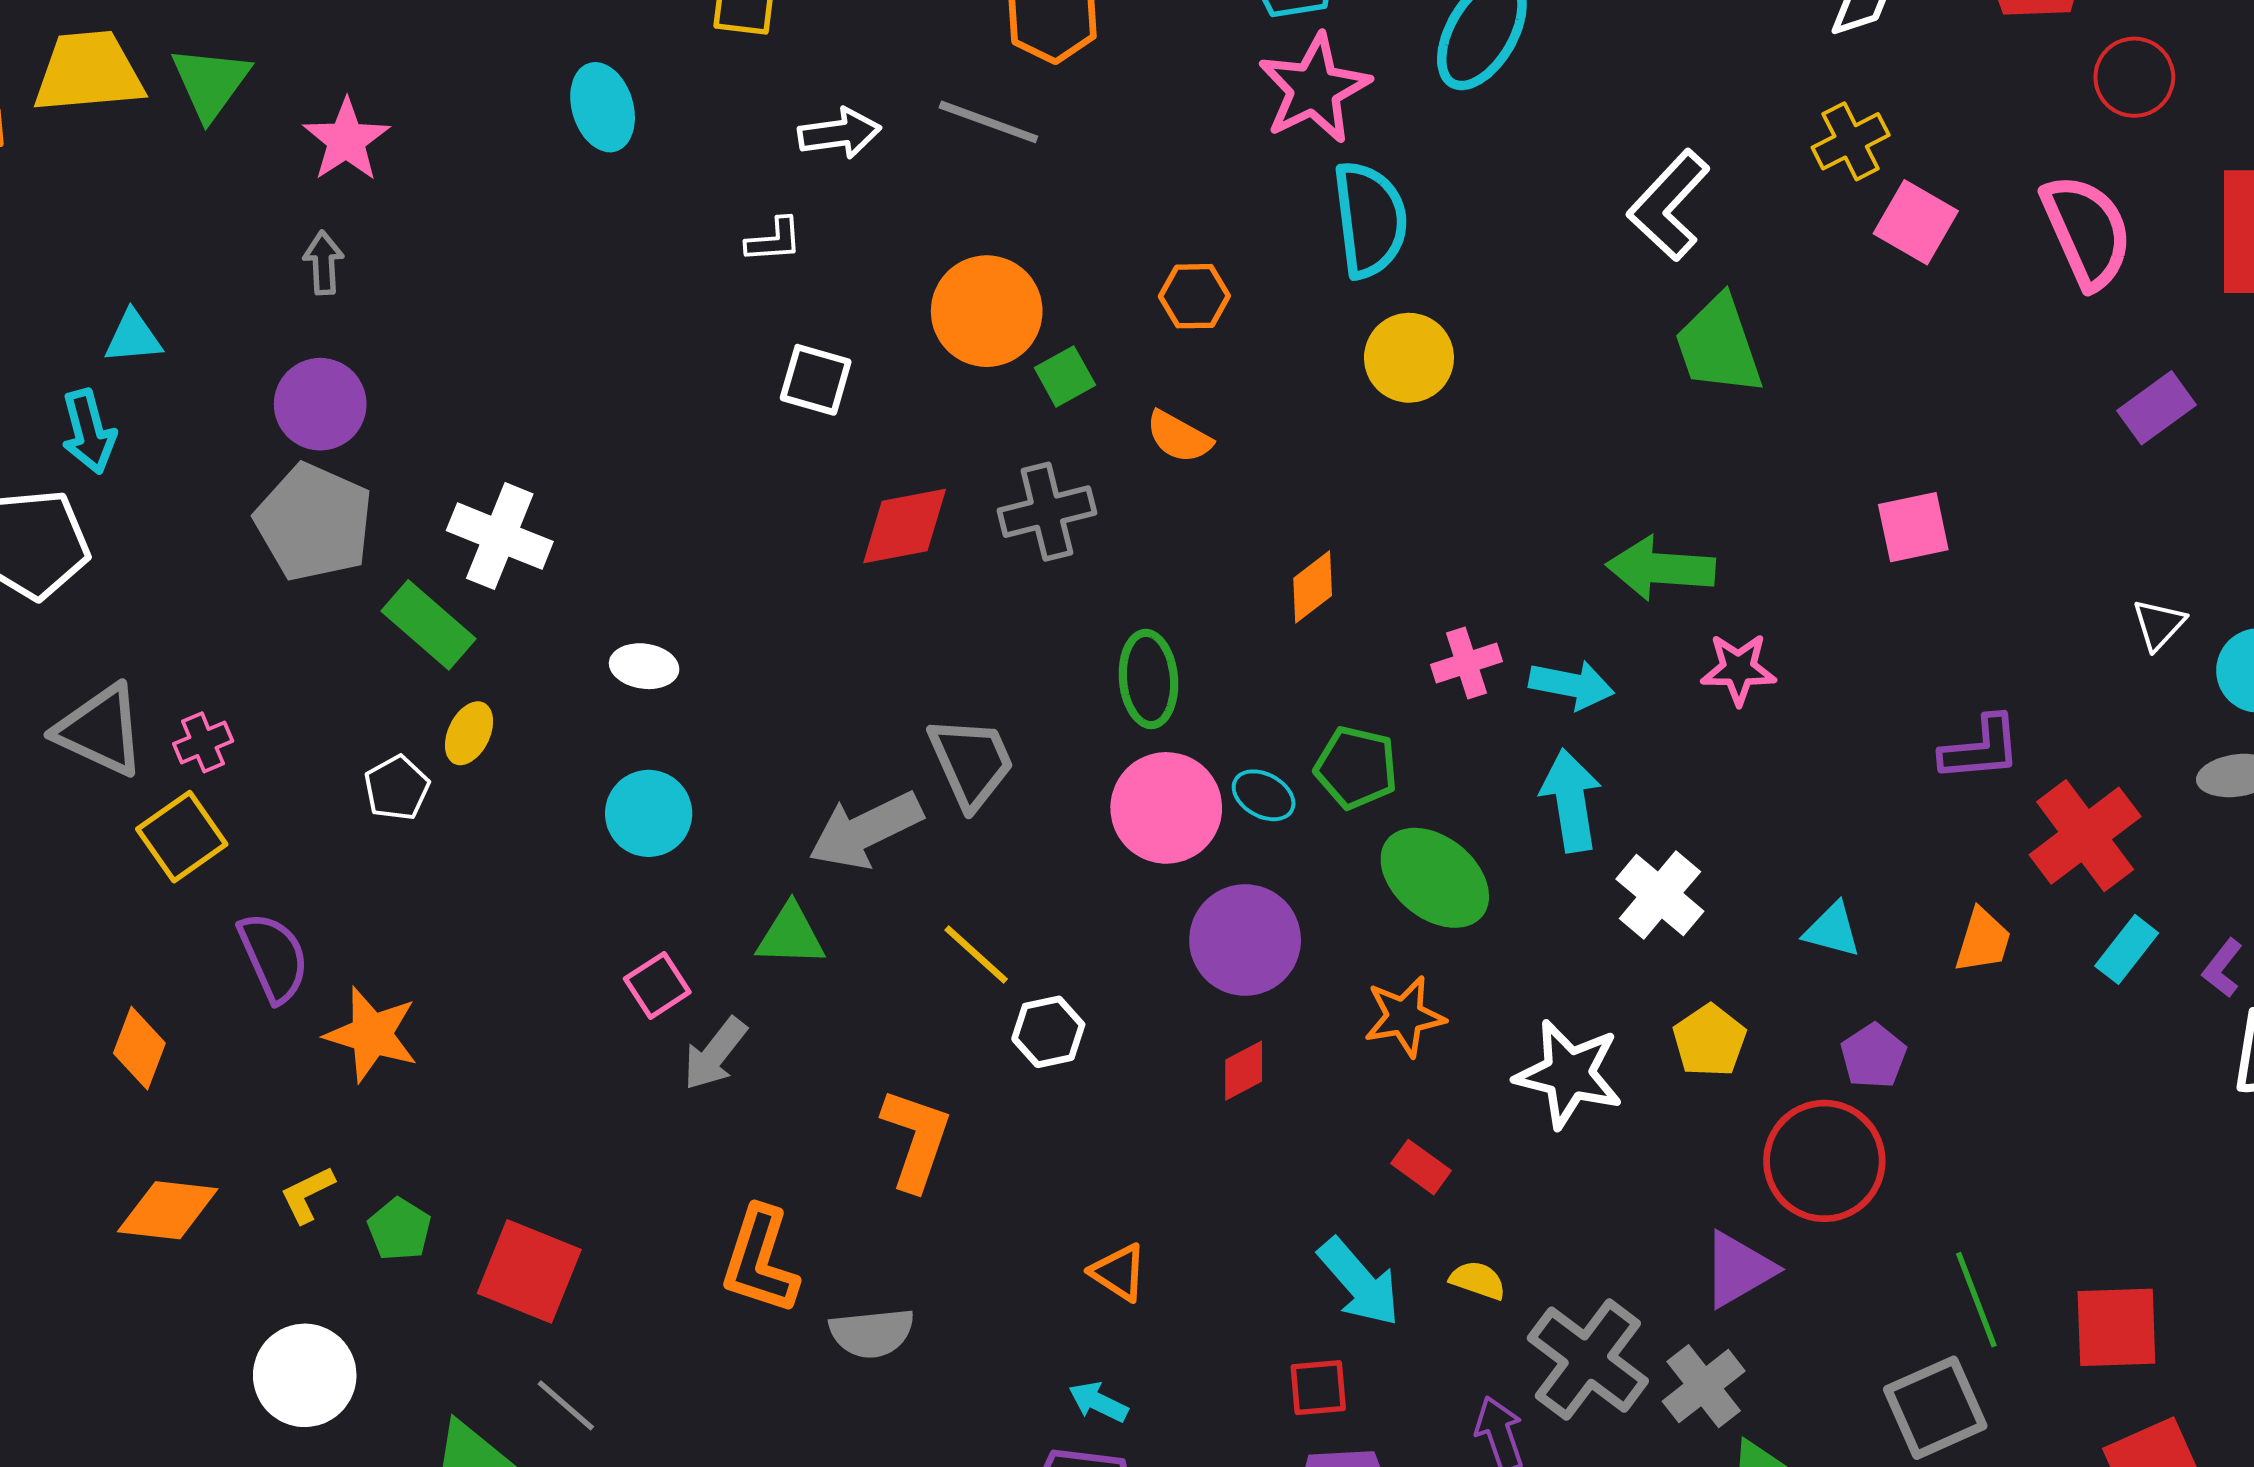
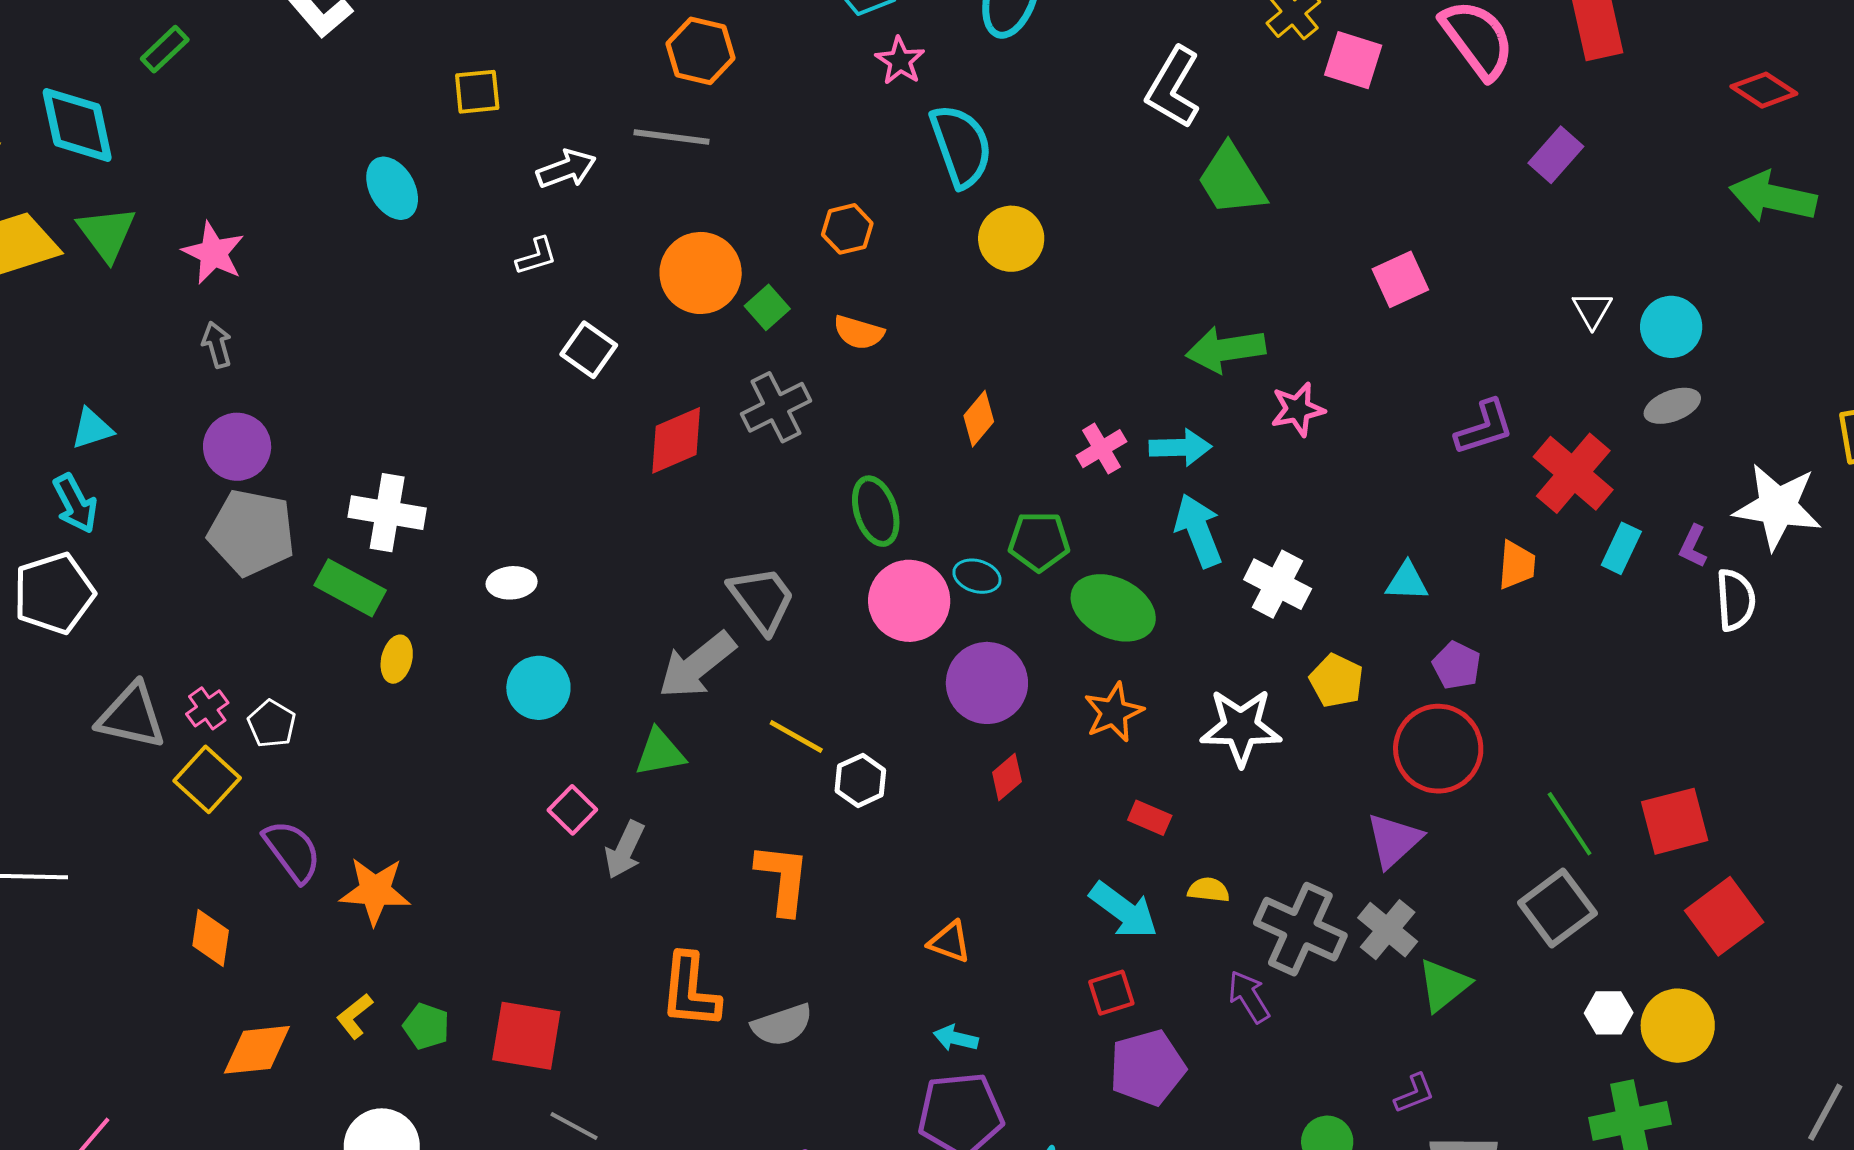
pink star: (1314, 89) -> (900, 61), size x0.6
white square: (816, 380) -> (589, 350), turned 32
white pentagon: (397, 788) -> (272, 724), moved

